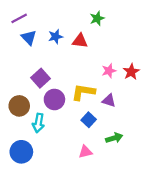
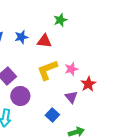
red star: (131, 72) -> (88, 84), moved
yellow L-shape: (83, 92) -> (47, 70), moved, turned -30
purple triangle: (109, 101) -> (71, 97), turned 32

